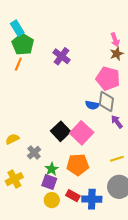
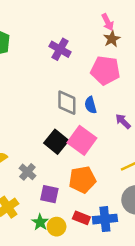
purple cross: (62, 56) -> (60, 49), moved
gray diamond: (106, 101) -> (67, 103), moved
blue semicircle: (92, 105) -> (90, 105), turned 72
green star: (52, 169) -> (40, 222), moved
purple square: (49, 182) -> (49, 194), moved

